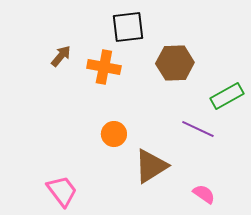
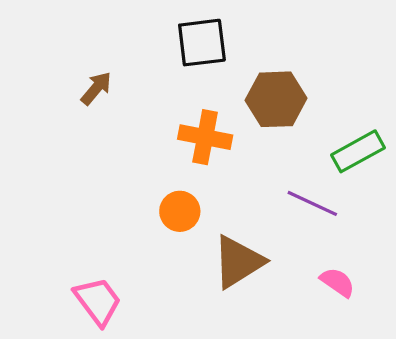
orange cross: (104, 67) -> (205, 137), moved
pink semicircle: (204, 194) -> (338, 282), moved

